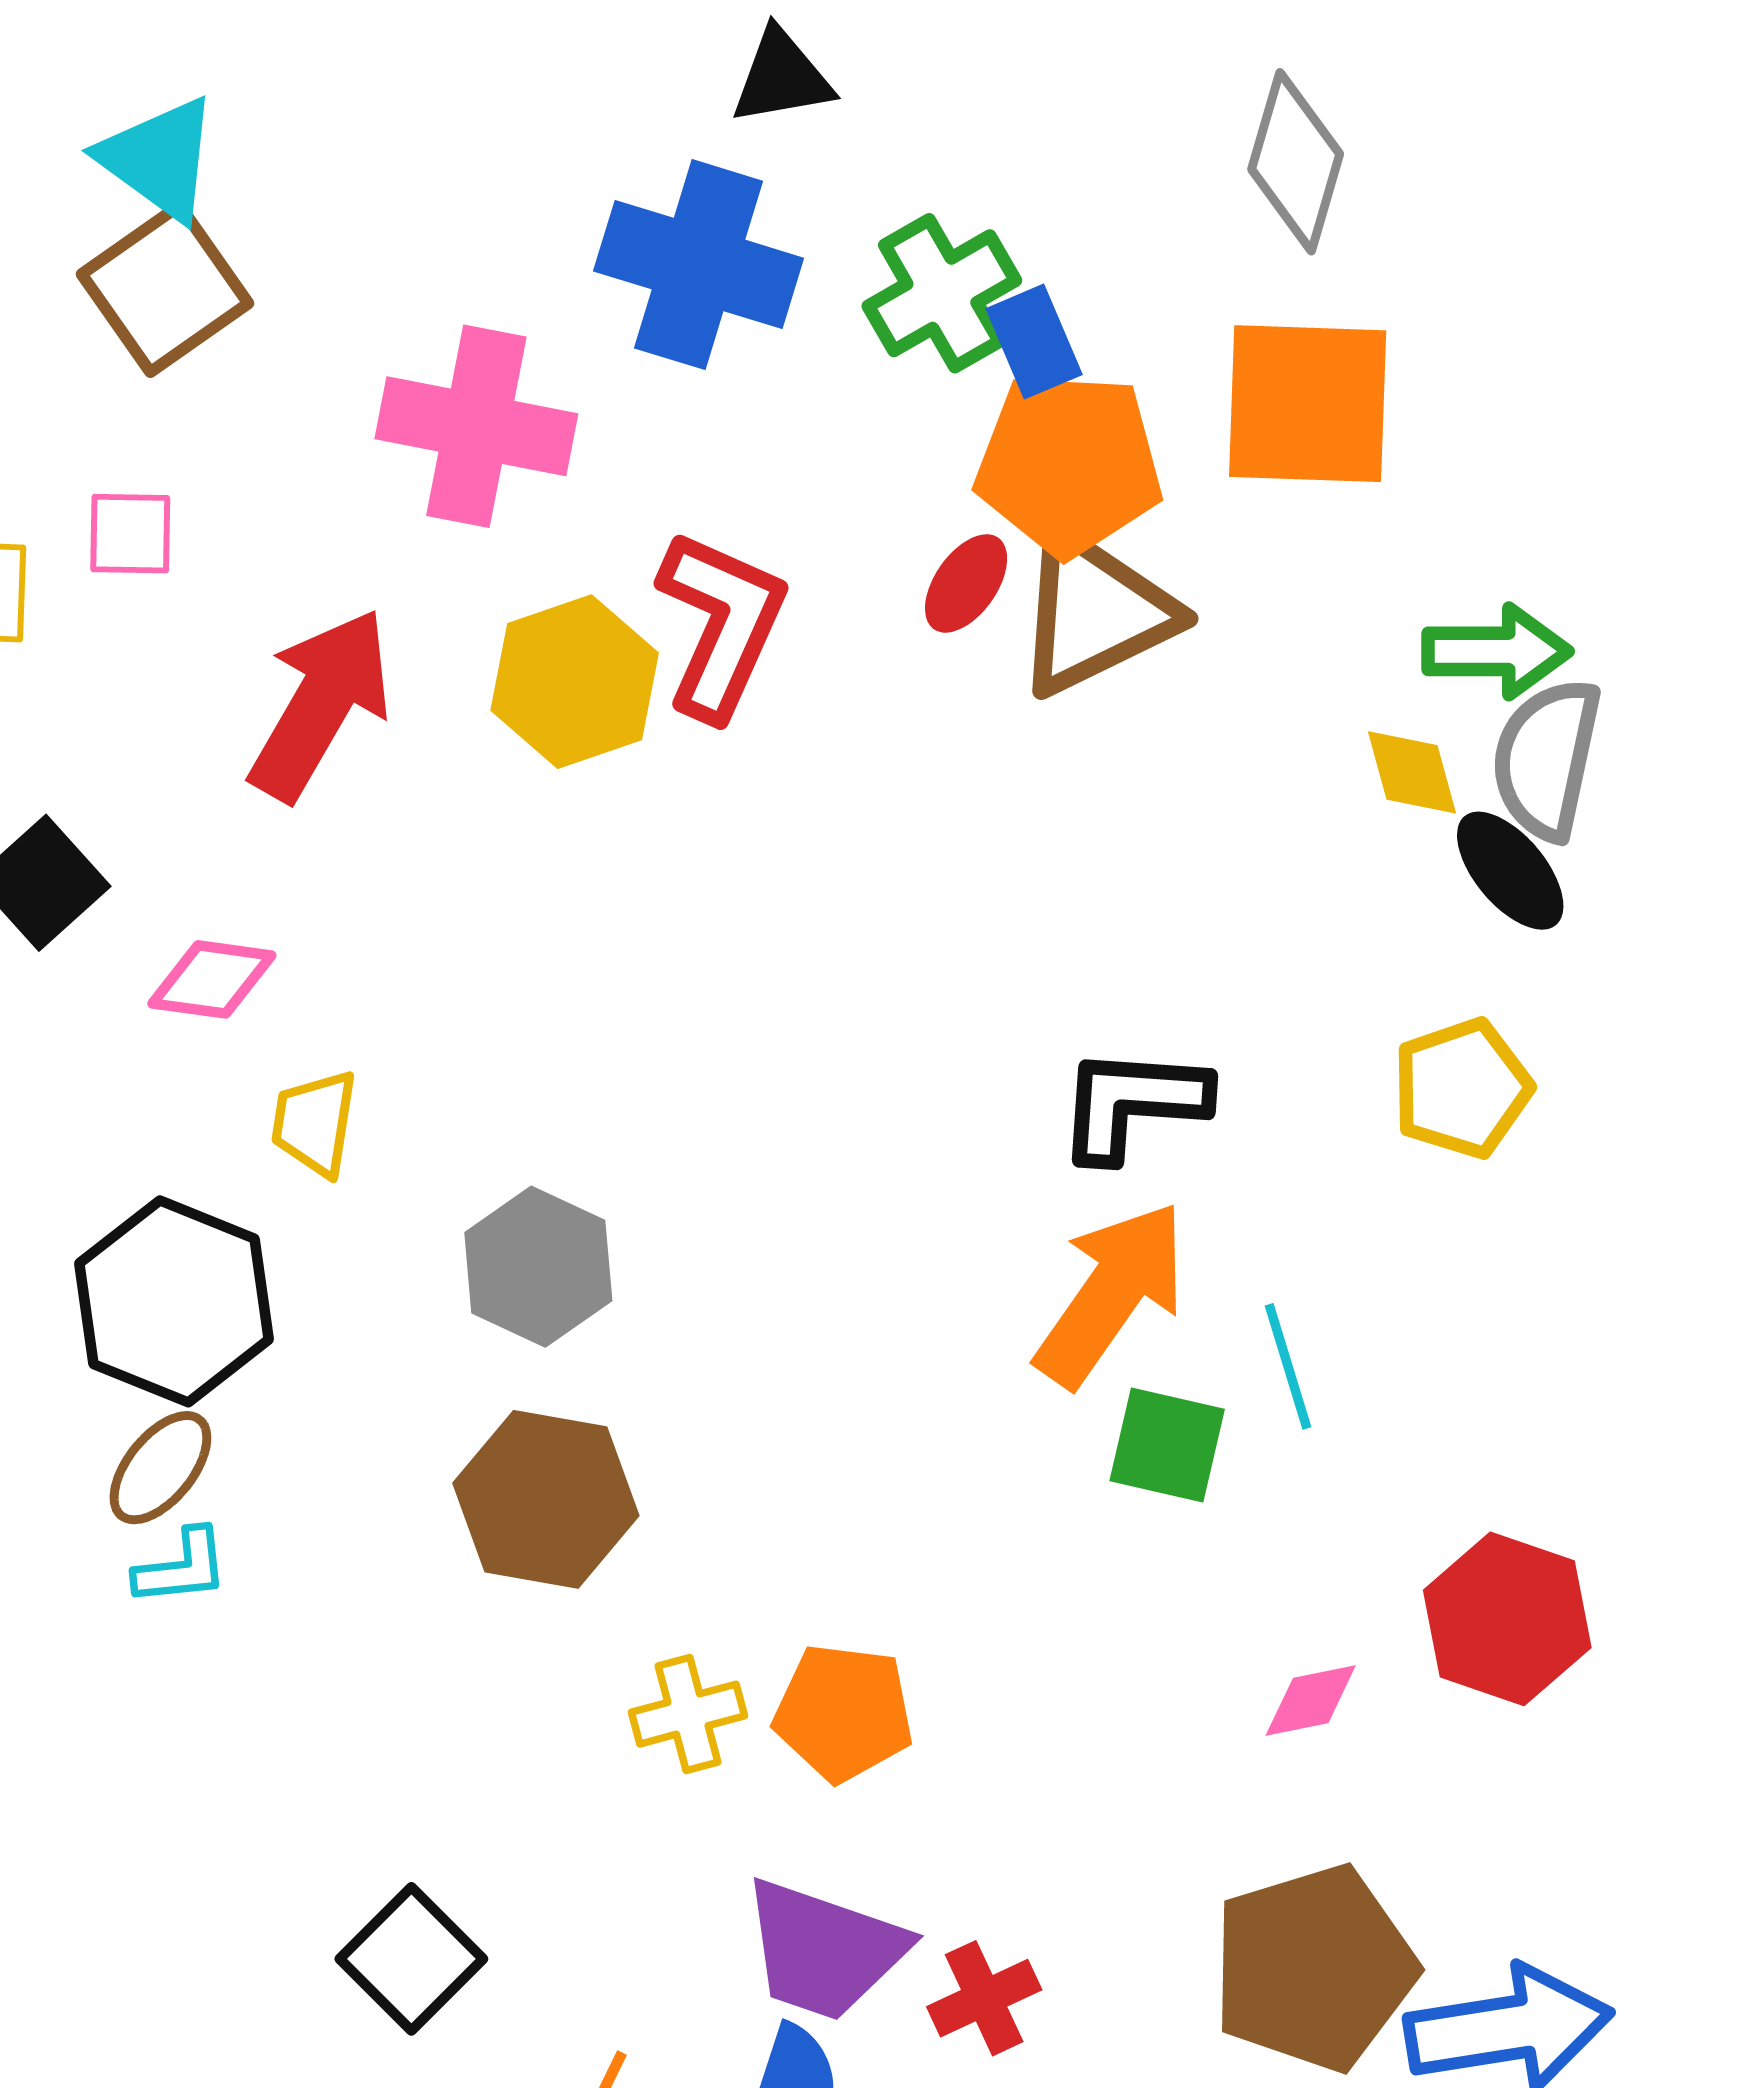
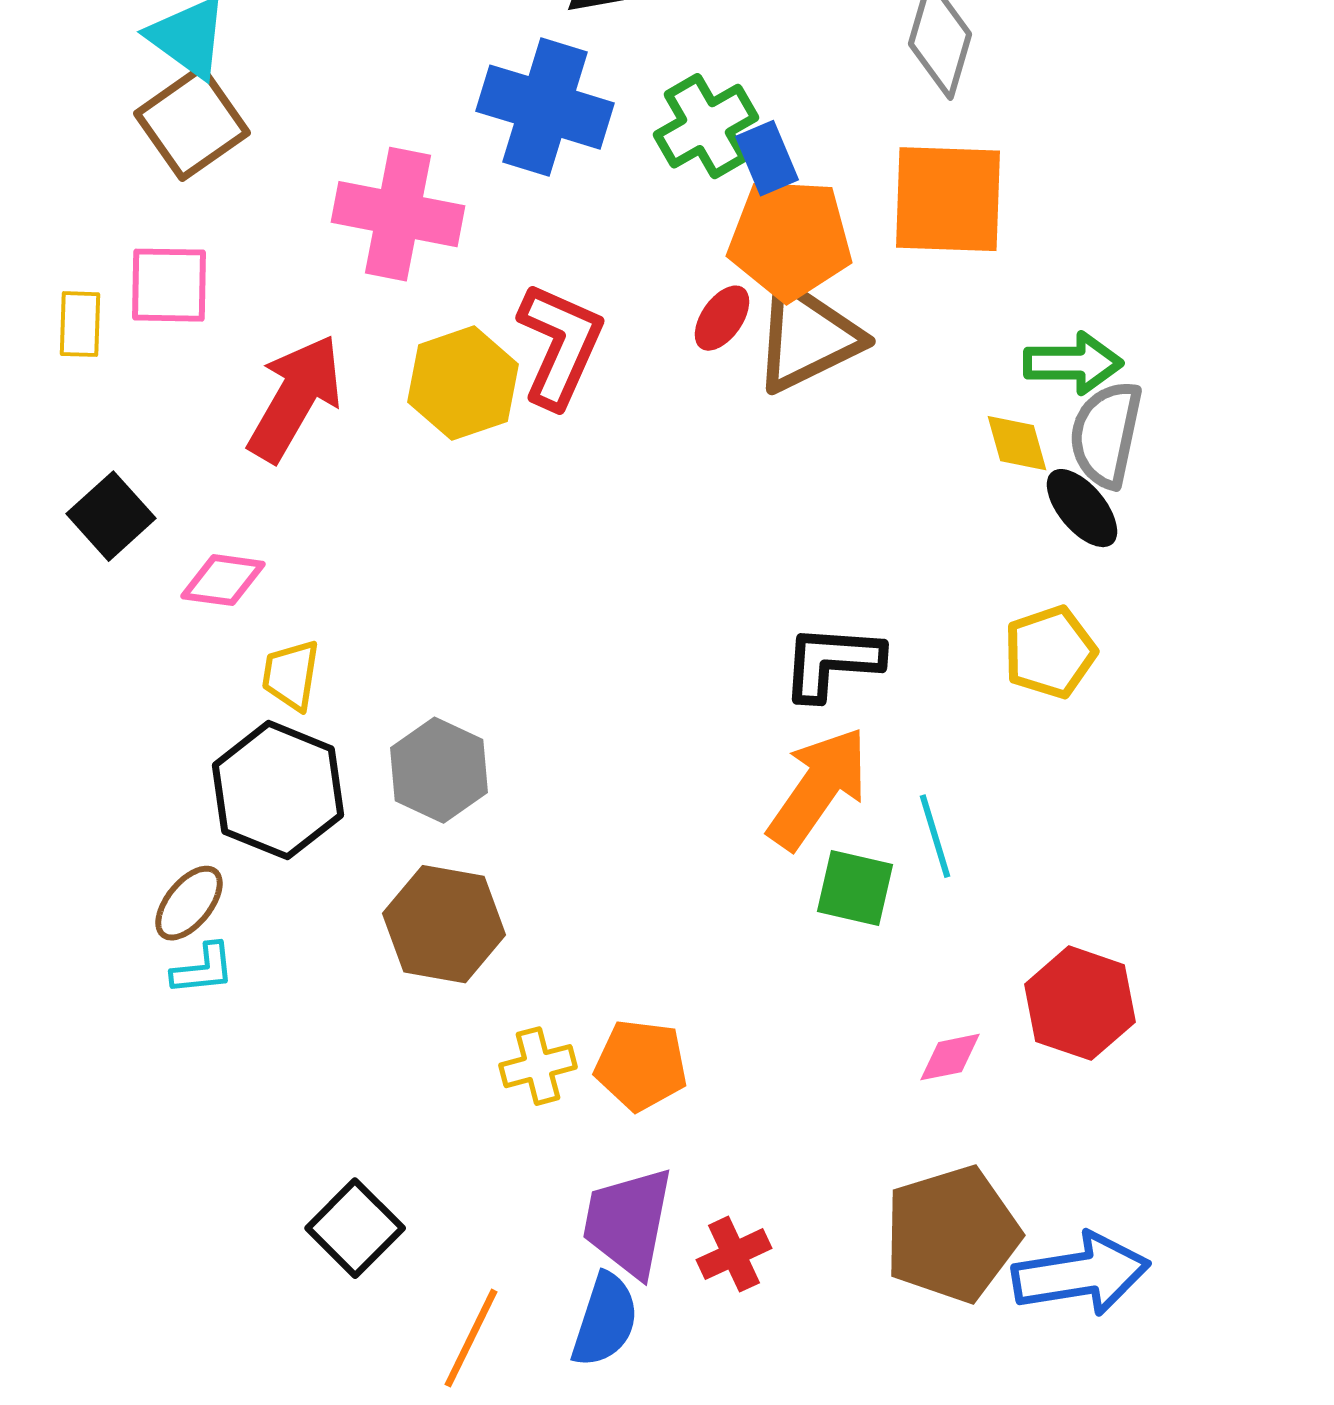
pink square: (130, 534) -> (169, 285), size x1.4
black hexagon: (174, 1301) -> (278, 790), moved
purple trapezoid: (824, 1950) -> (628, 1222), turned 82

